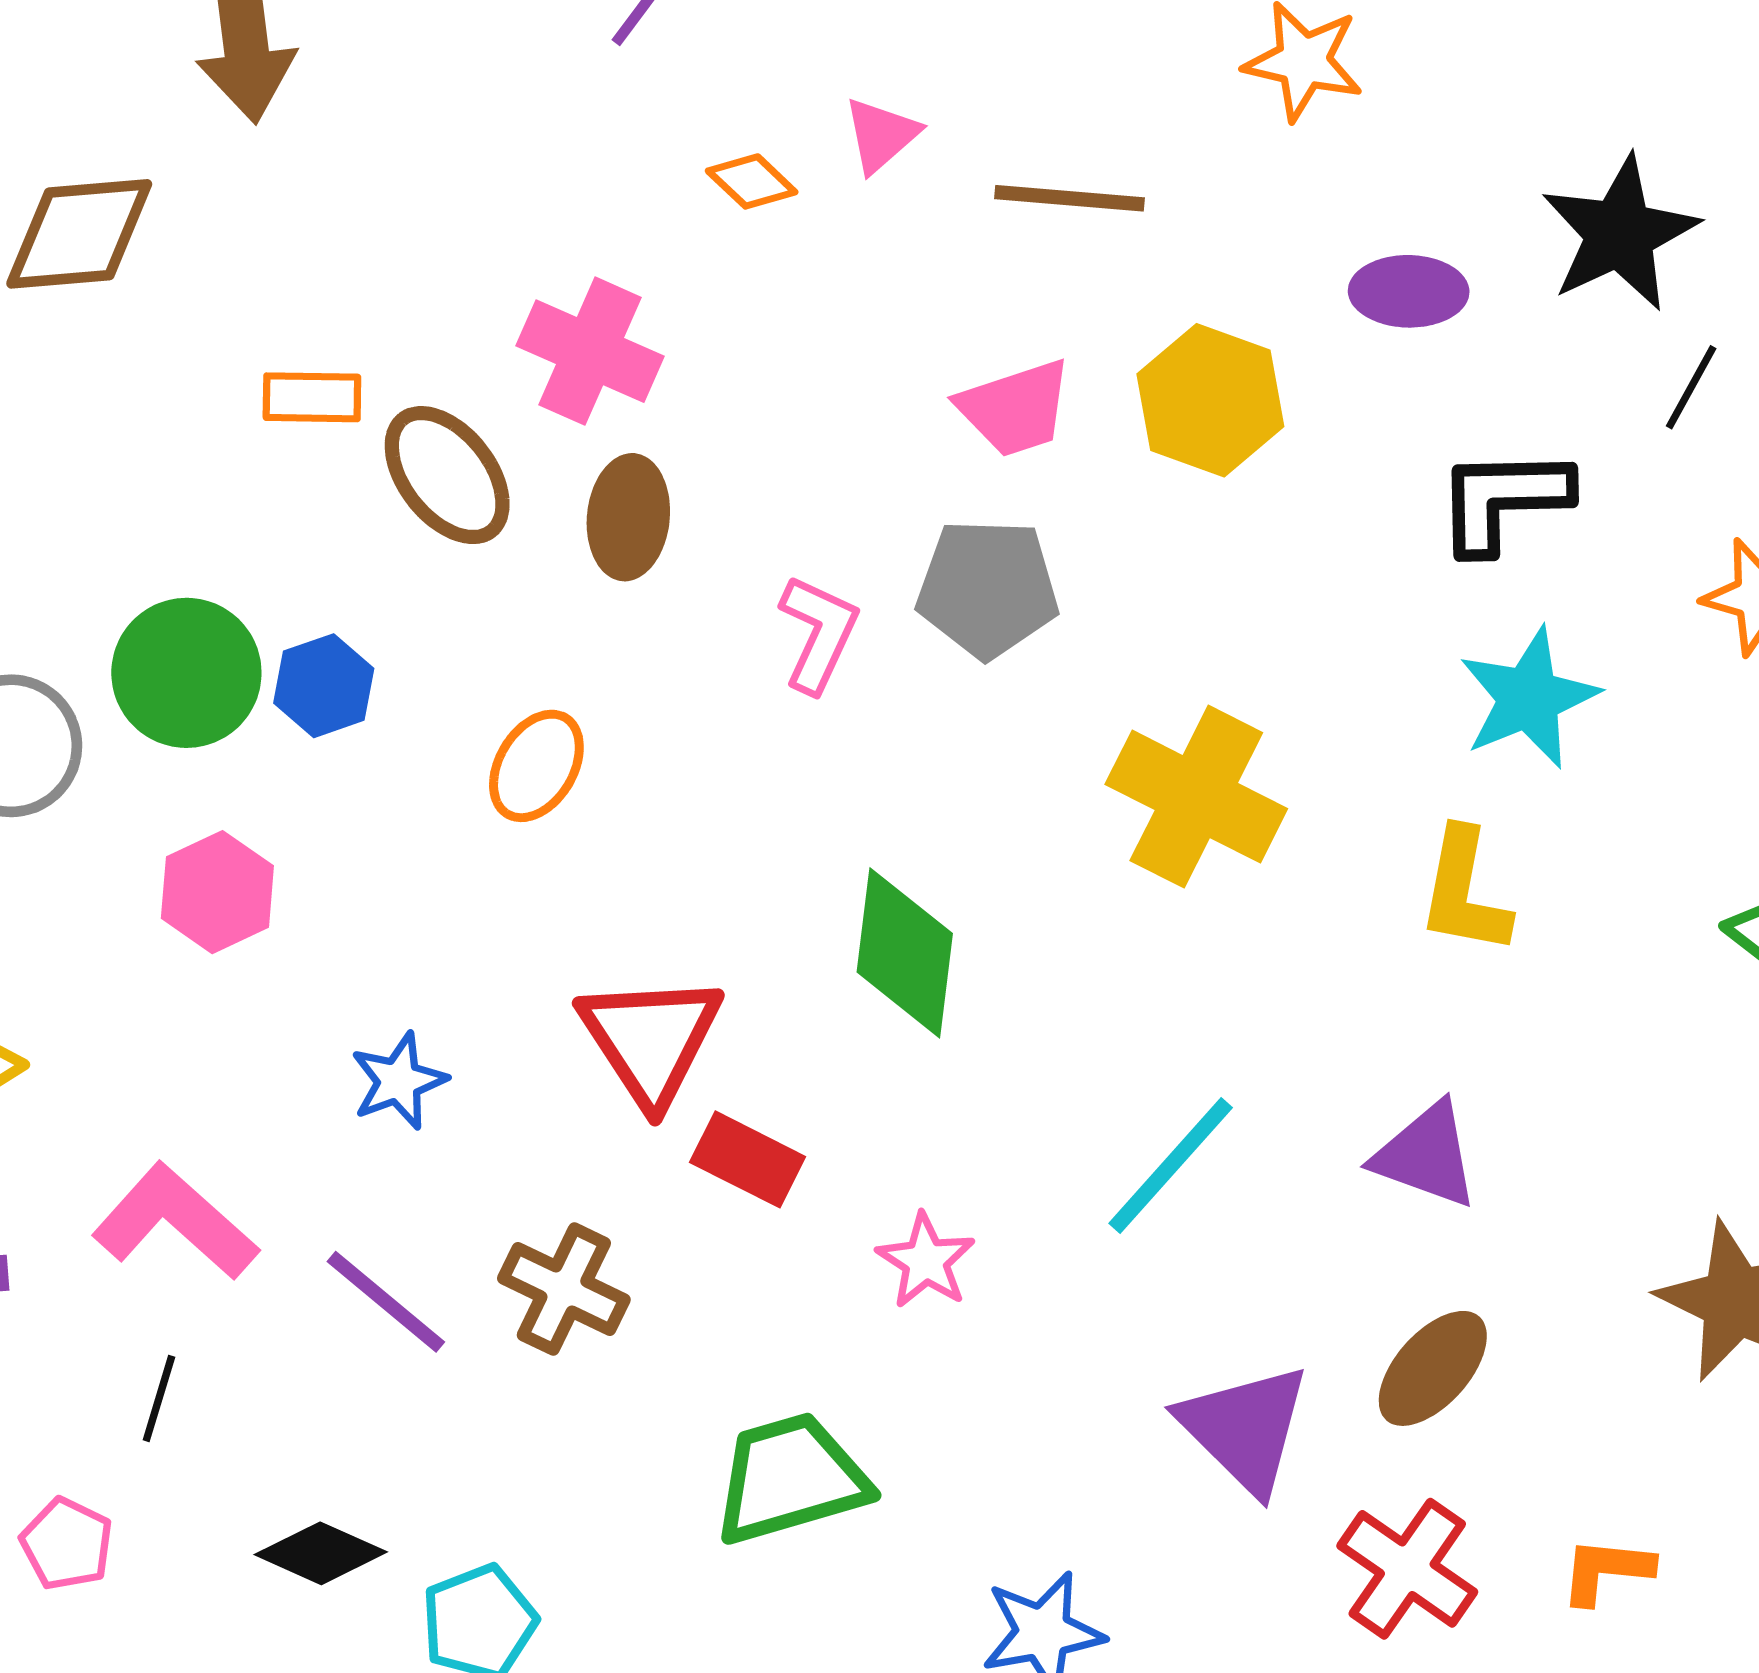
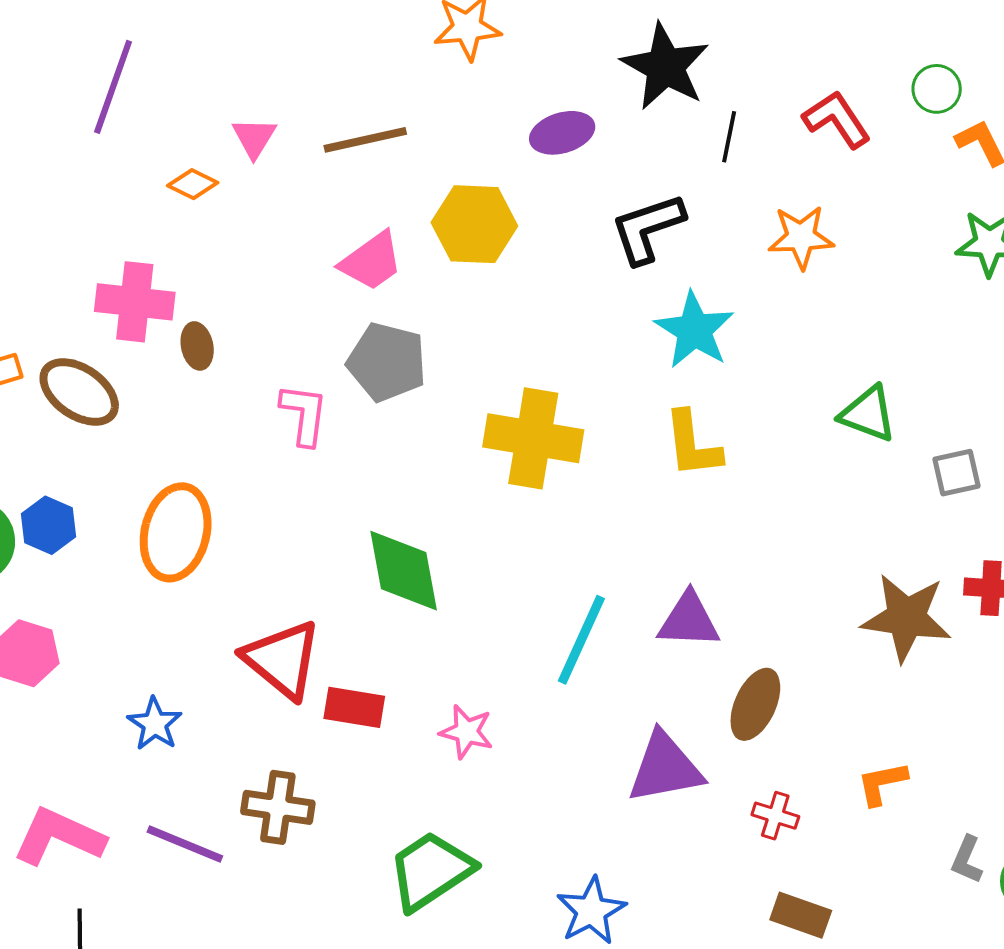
brown ellipse: (628, 517) -> (197, 346), moved, size x0.7
gray pentagon: (988, 588) -> (387, 362), turned 30
orange ellipse: (536, 766) -> (176, 532), size x1.5
purple triangle: (1426, 1155) -> (689, 620), moved
purple triangle: (1245, 1428) -> (665, 768), turned -38
red cross: (1407, 1569) -> (775, 816), size x0.6

